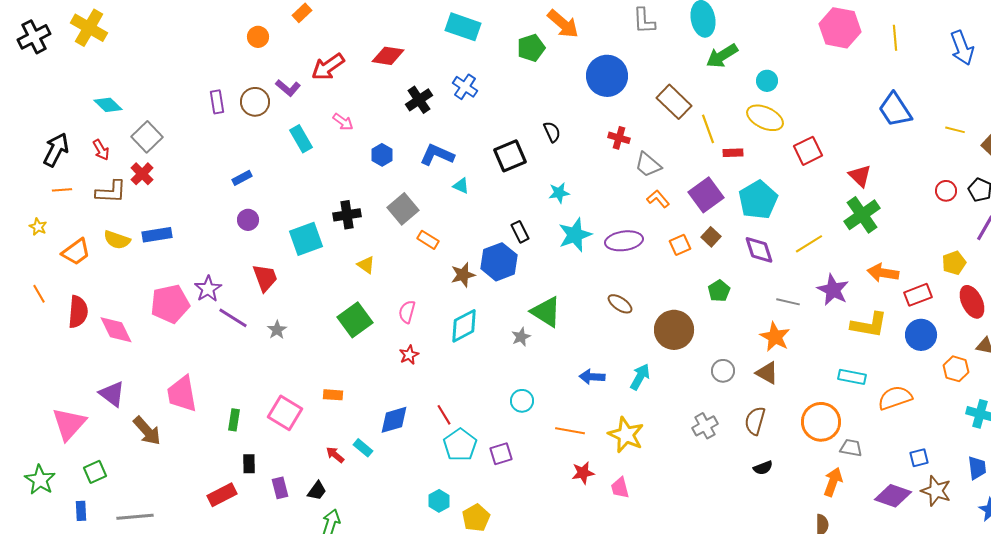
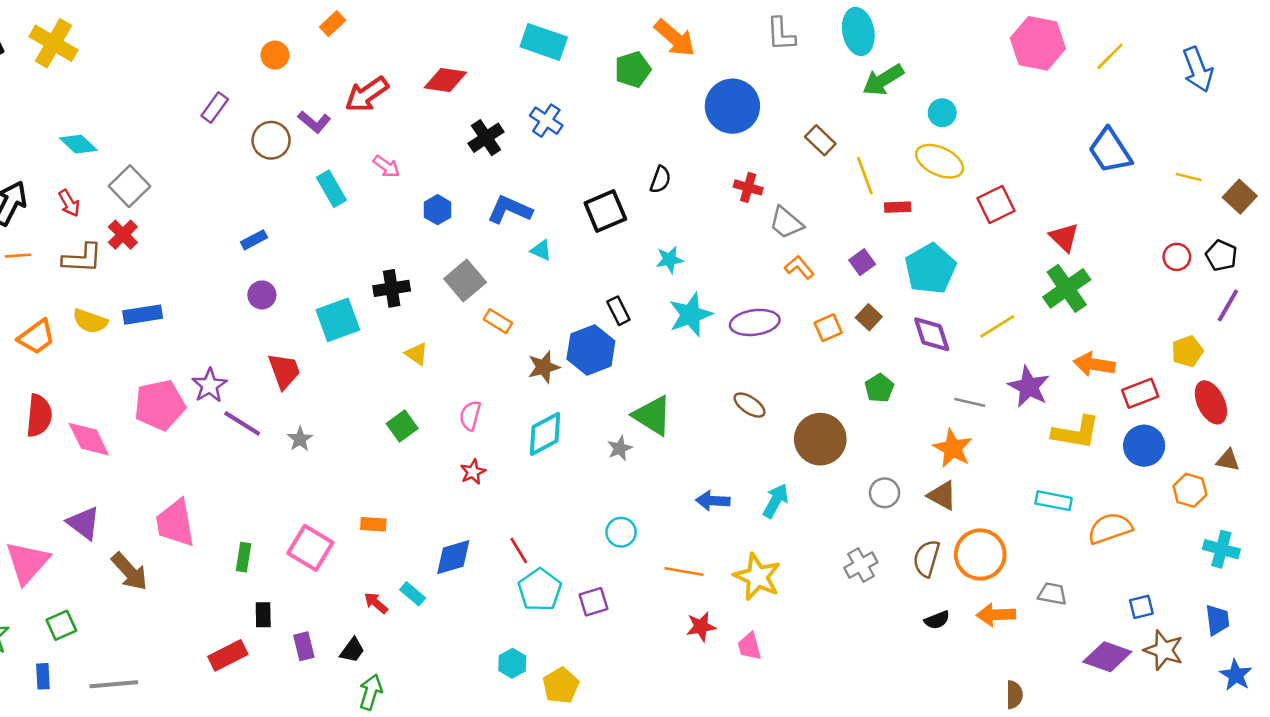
yellow line: (895, 38) -> (1110, 56), turned 50
purple rectangle: (217, 102) -> (215, 107), moved, turned 45
brown rectangle: (674, 102) -> (820, 140), size x0.7
black semicircle: (552, 132) -> (660, 180), turned 45
purple square: (706, 195) -> (862, 262), size x0.6
green square: (355, 320) -> (402, 426), size x0.7
orange circle: (821, 422) -> (980, 554), moved
orange arrow: (833, 482) -> (996, 615), moved, turned -112

